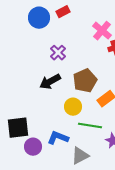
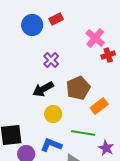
yellow circle: (73, 107) -> (53, 114), moved

